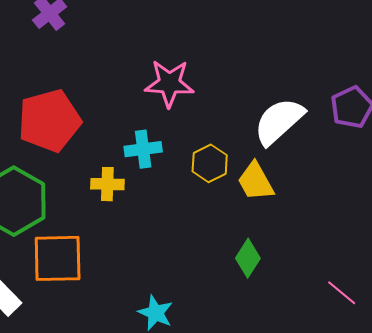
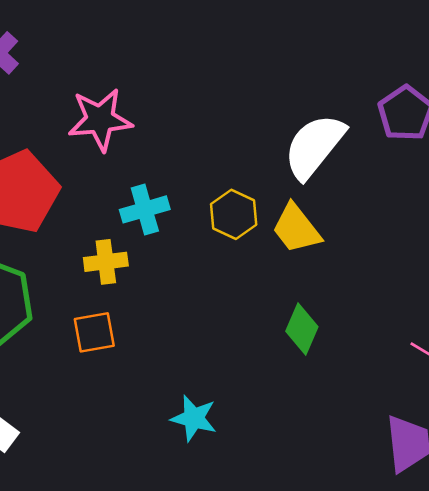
pink star: (169, 83) -> (100, 120), moved
orange square: (58, 258) -> (94, 332), moved, size x0.6

